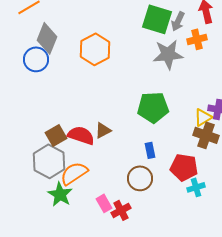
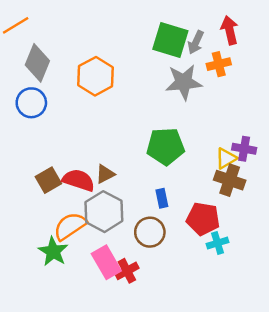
blue circle: (36, 59) -> (31, 103), moved
gray hexagon: (49, 161) -> (104, 212), moved
pink rectangle: (104, 203) -> (106, 262), size x1.5

